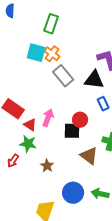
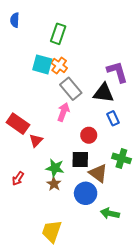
pink arrow: (48, 118) -> (63, 112), moved
red triangle: (30, 125) -> (36, 140), turned 40
black square: (72, 131) -> (80, 160), moved
green star: (28, 144) -> (55, 168), moved
blue circle: (73, 193) -> (86, 193), moved

